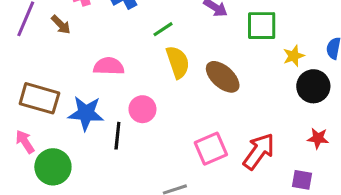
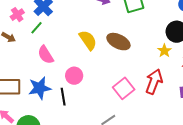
green line: (163, 29) -> (36, 28), moved
yellow star: (294, 56) -> (164, 51), moved
pink semicircle: (109, 66) -> (46, 55), turned -108

